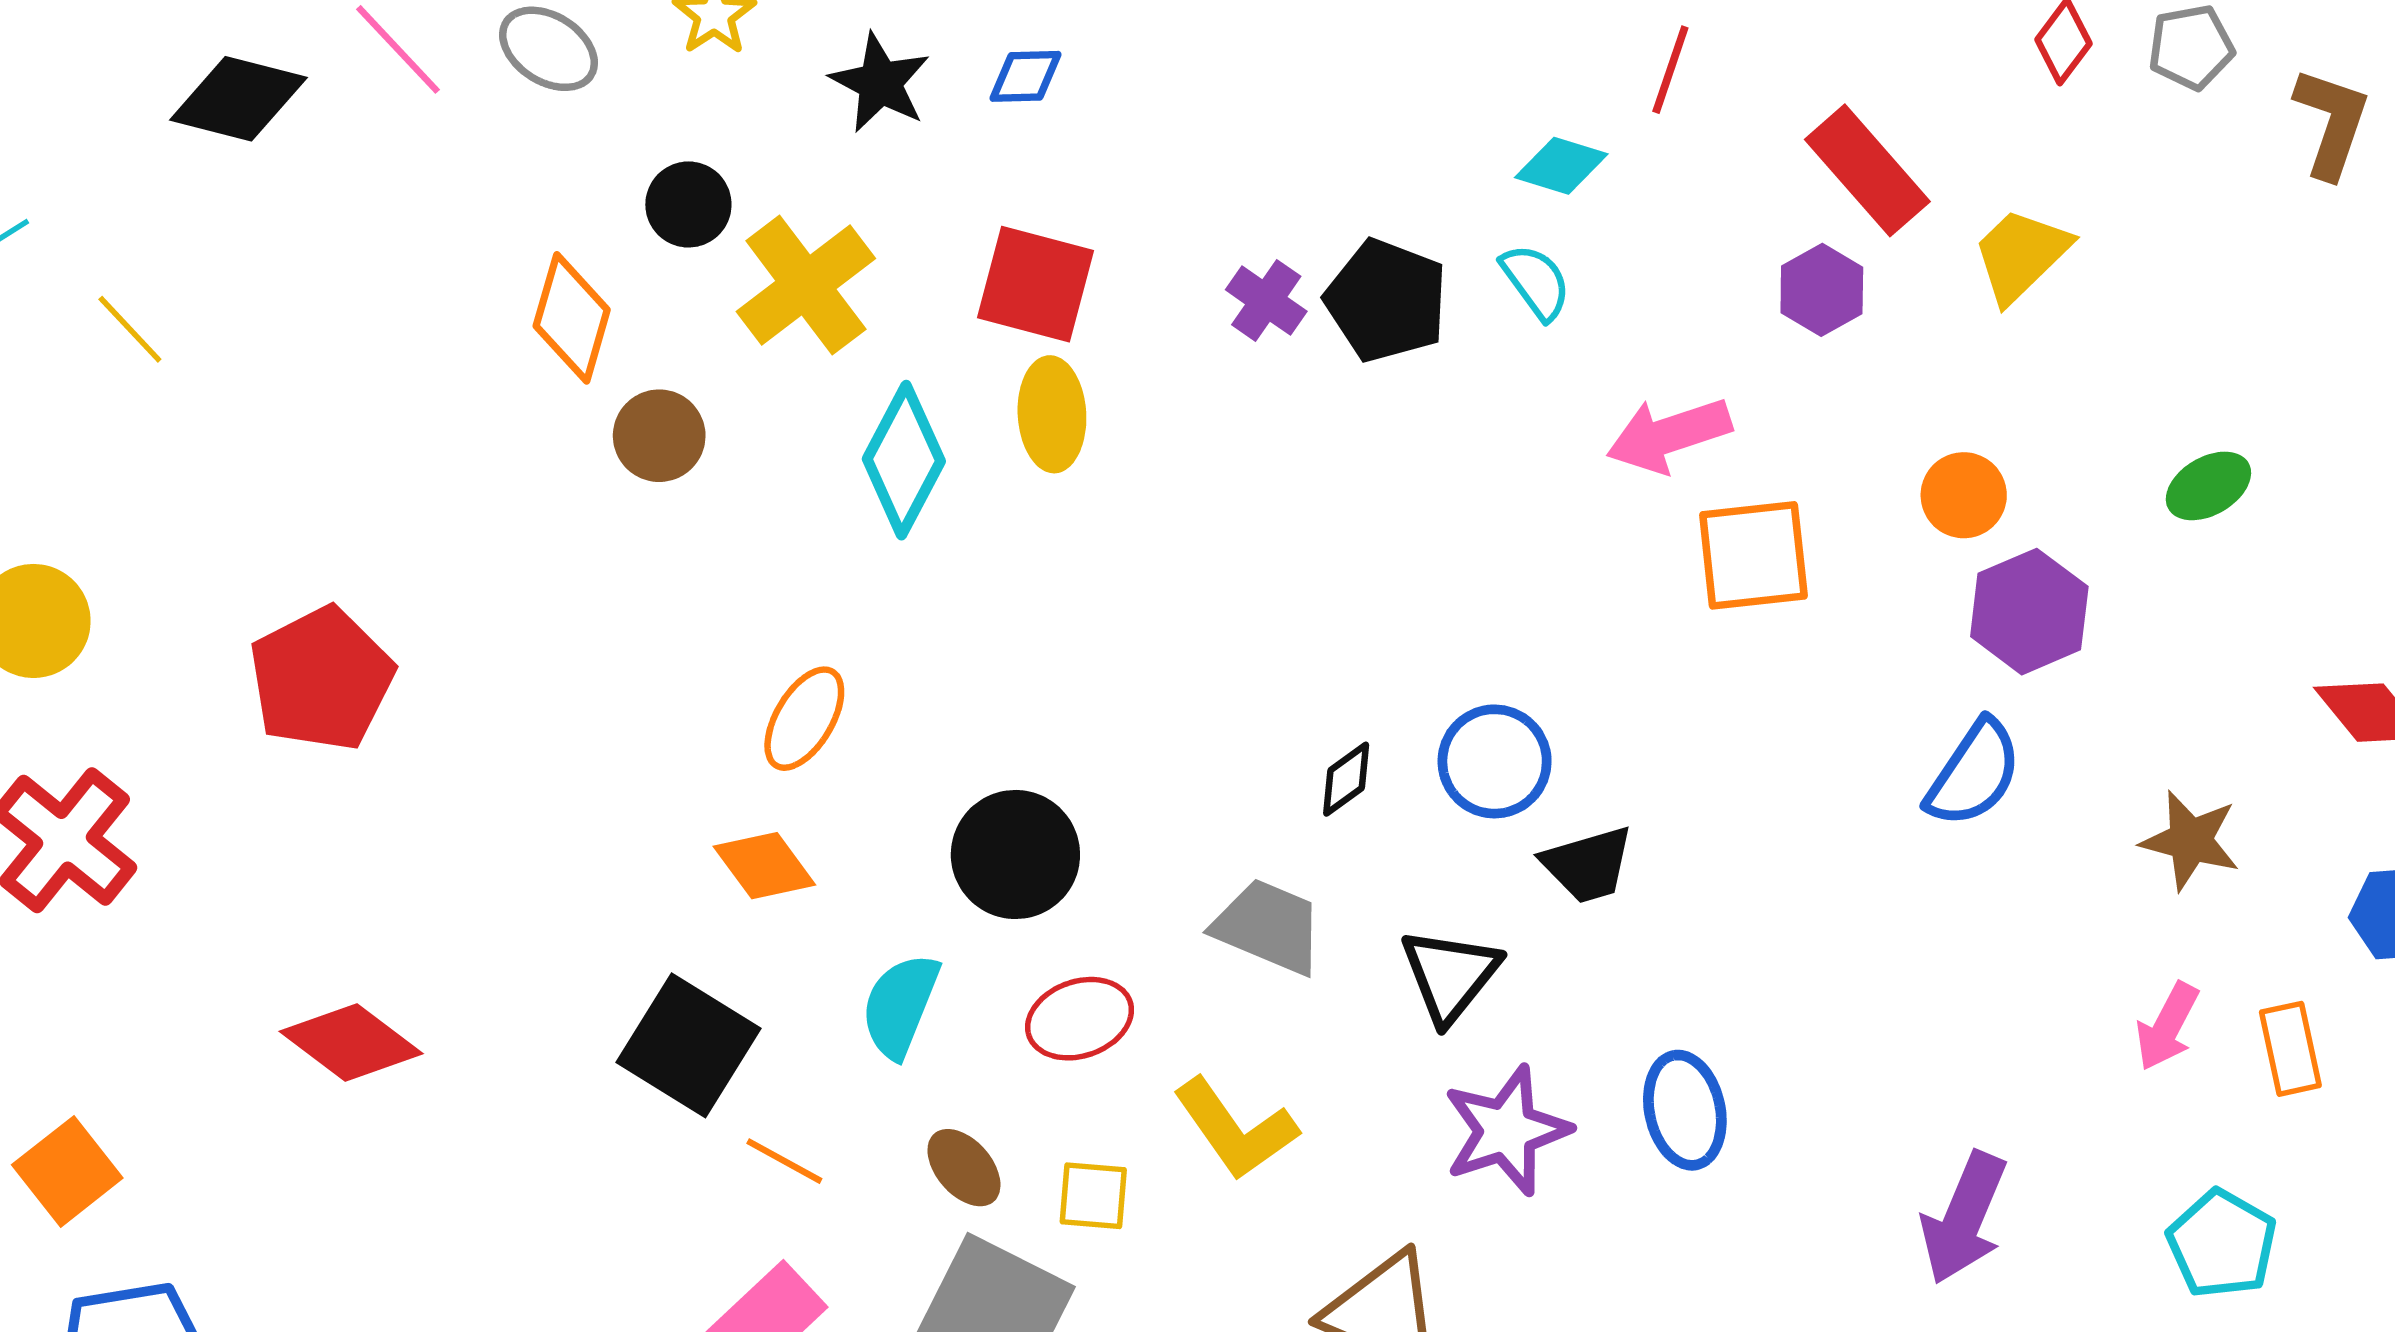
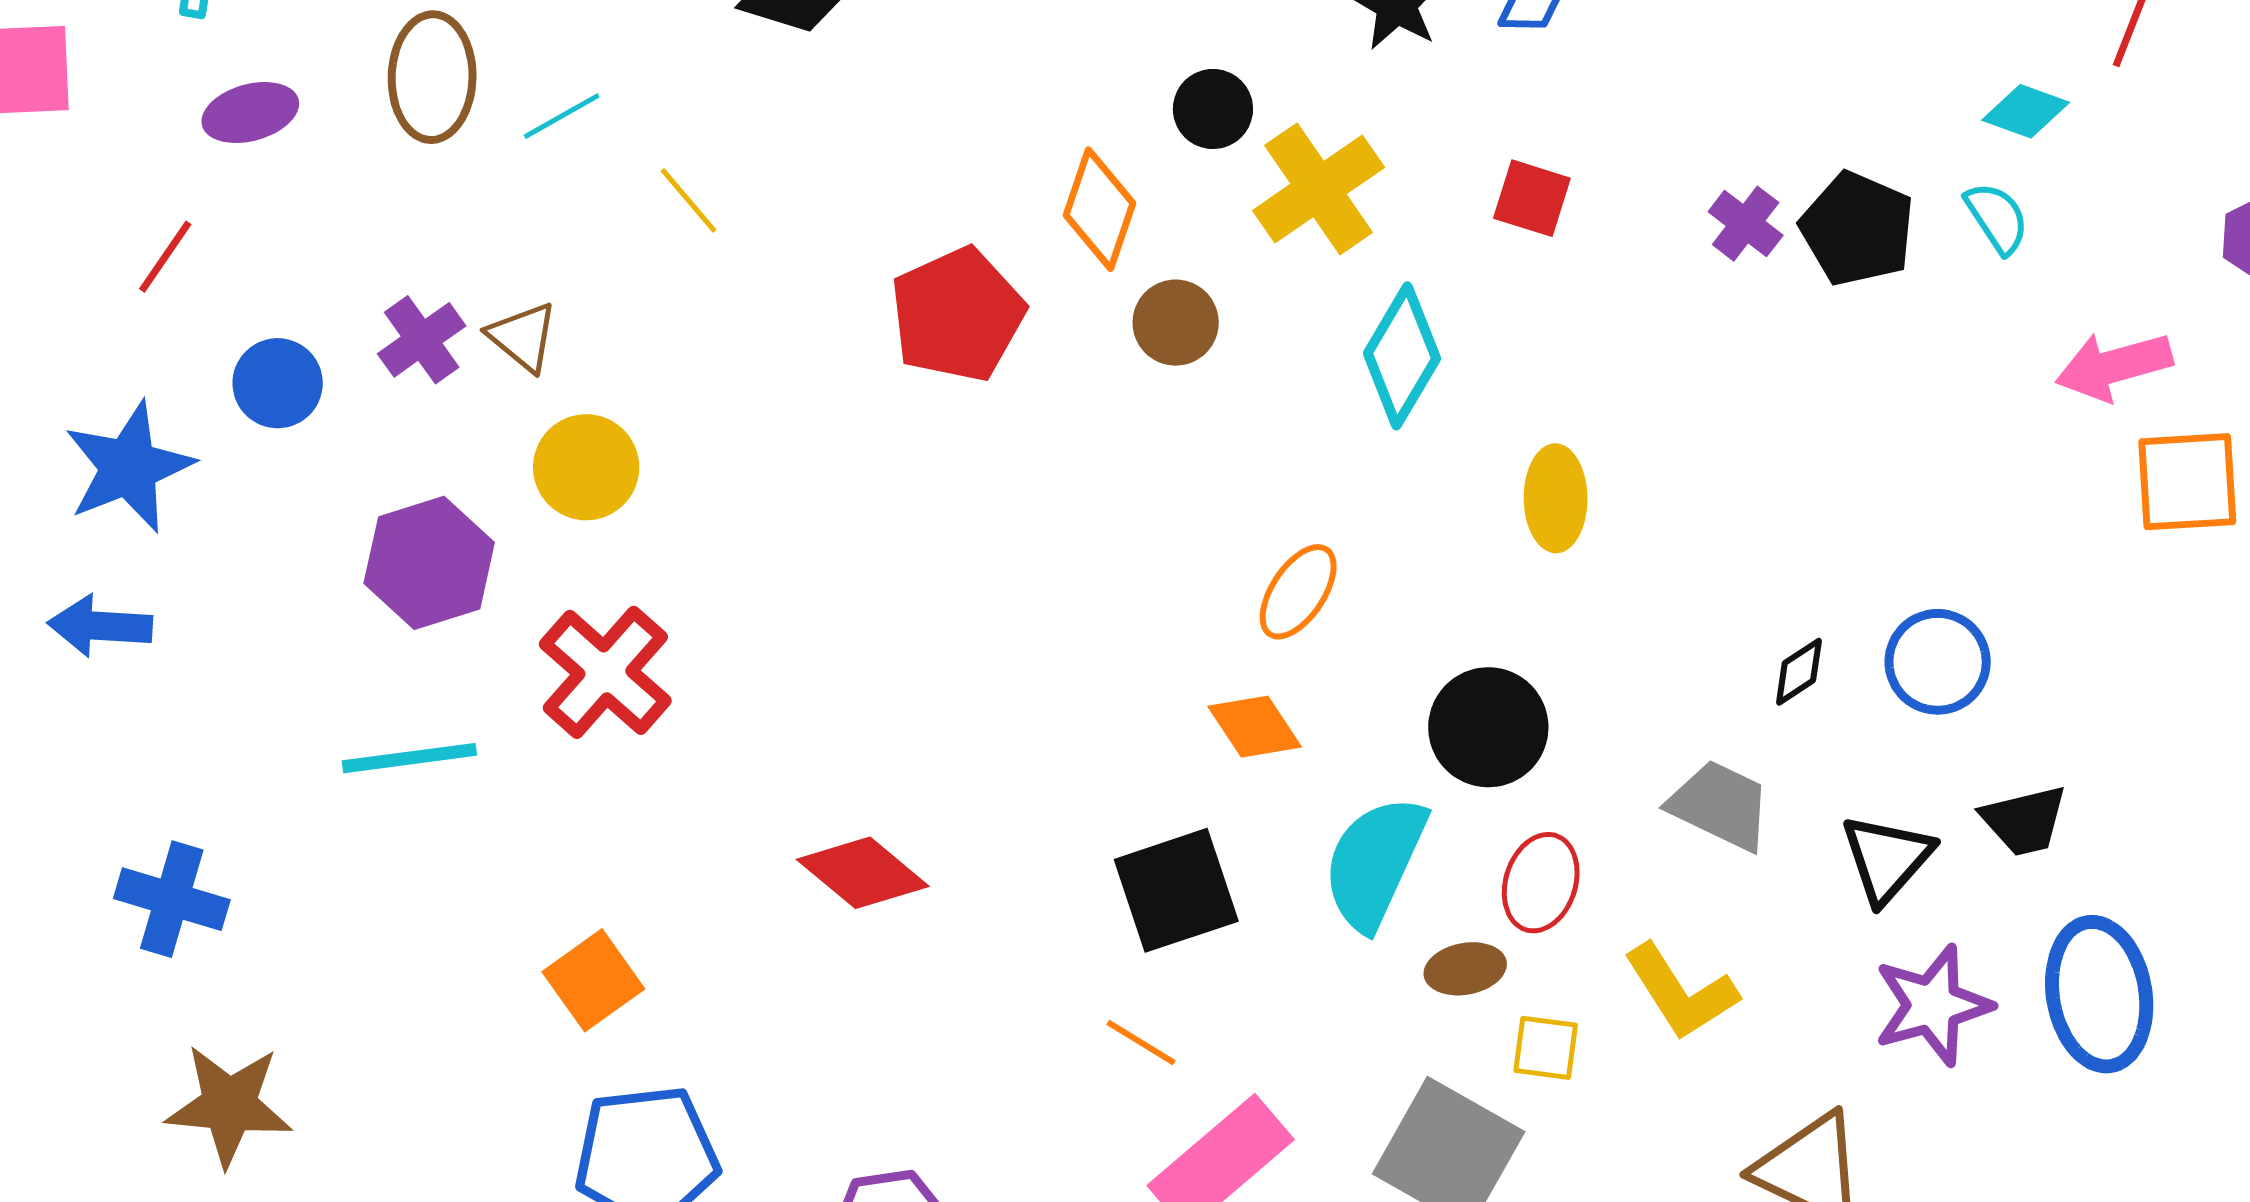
red square: (1036, 284) -> (1532, 198), size x0.7
yellow ellipse: (1052, 414) -> (1556, 498), moved
red pentagon: (321, 679) -> (957, 315), moved
black trapezoid: (1588, 865) -> (2024, 821), moved
cyan semicircle: (900, 1006) -> (1375, 863), size x1.4
red ellipse: (1080, 1019) -> (1541, 883), turned -56
black square: (688, 1045) -> (1176, 890), turned 37
blue ellipse: (1685, 1110) -> (2099, 994), size x1.4
orange line: (784, 1161) -> (1141, 1042), moved
brown ellipse: (964, 1168) -> (1465, 969), moved, turned -62

